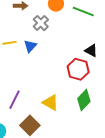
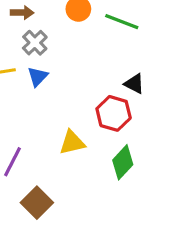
gray cross: (41, 23) -> (35, 43), moved
yellow triangle: (50, 103) -> (72, 143), moved, turned -42

